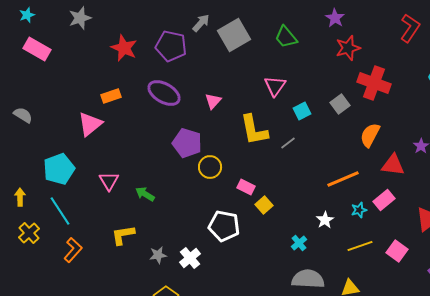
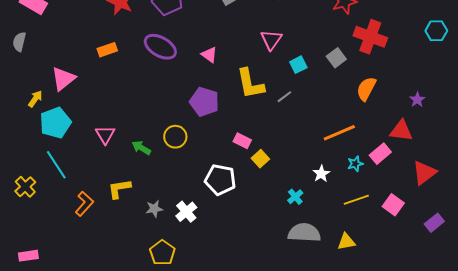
pink triangle: (213, 101) -> (209, 55), turned -36
gray semicircle: (23, 115) -> (19, 42), moved, turned -108
pink triangle: (90, 124) -> (63, 79), moved
purple pentagon: (187, 143) -> (204, 102), moved
red triangle: (393, 165) -> (401, 131), moved
yellow circle: (210, 167) -> (175, 137), moved
yellow arrow: (20, 197) -> (35, 99), moved, turned 36
orange L-shape: (73, 250) -> (84, 204), moved

